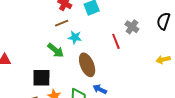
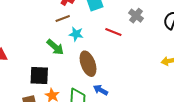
gray cross: (132, 27) -> (136, 16), moved
red line: (116, 41) -> (113, 32), moved, turned -49

